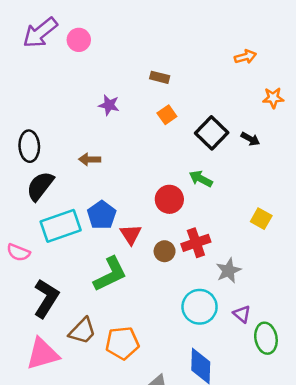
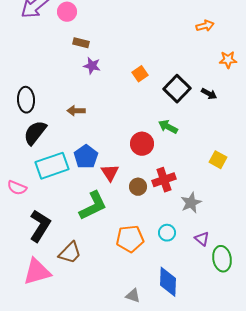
brown rectangle: (160, 77) -> (81, 43), moved
cyan circle: (200, 307) -> (167, 233), size x0.6
orange pentagon: (122, 343) -> (130, 239), moved

